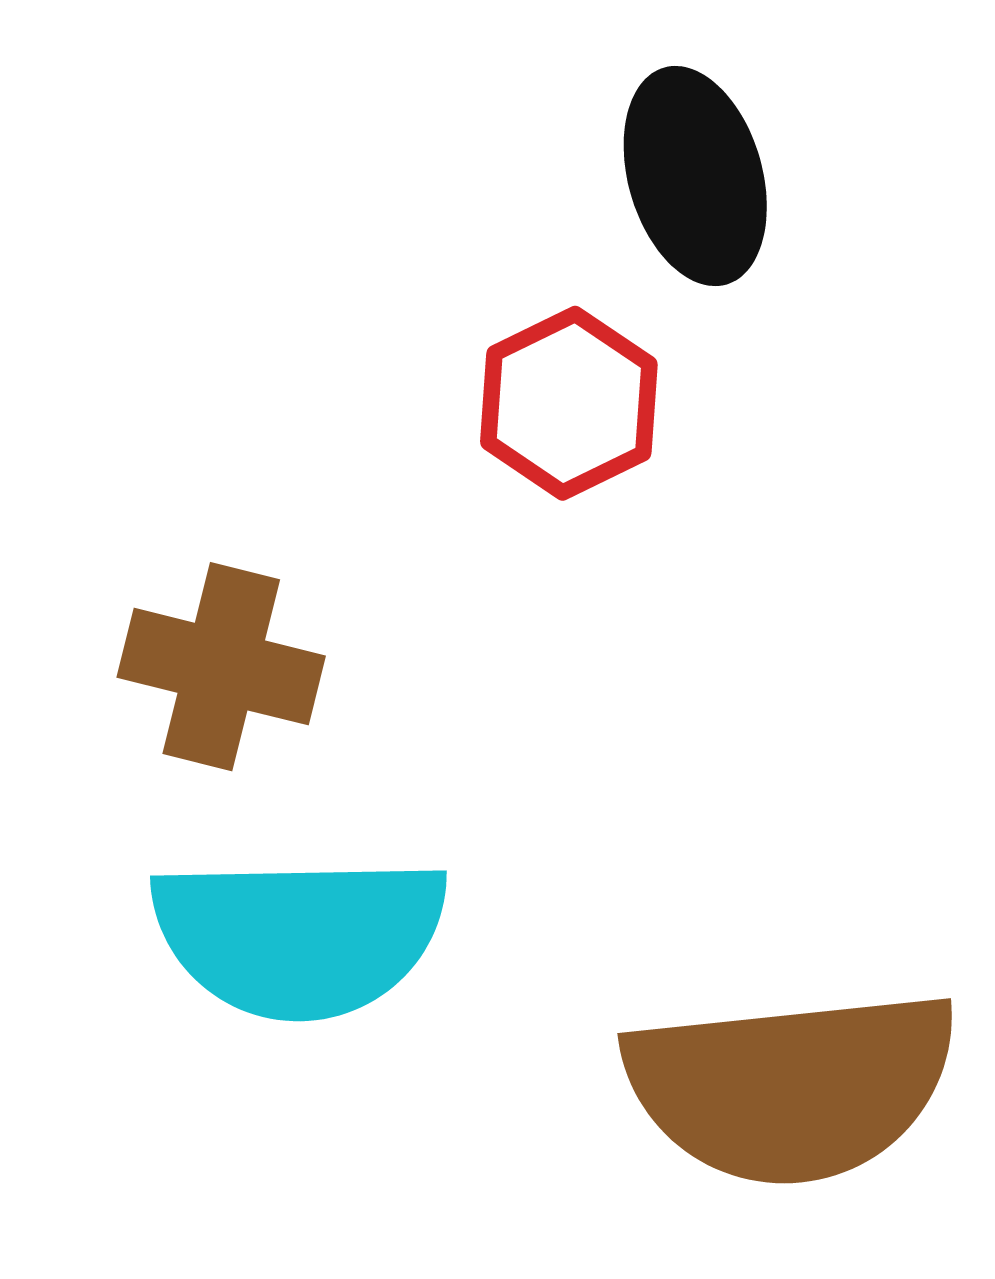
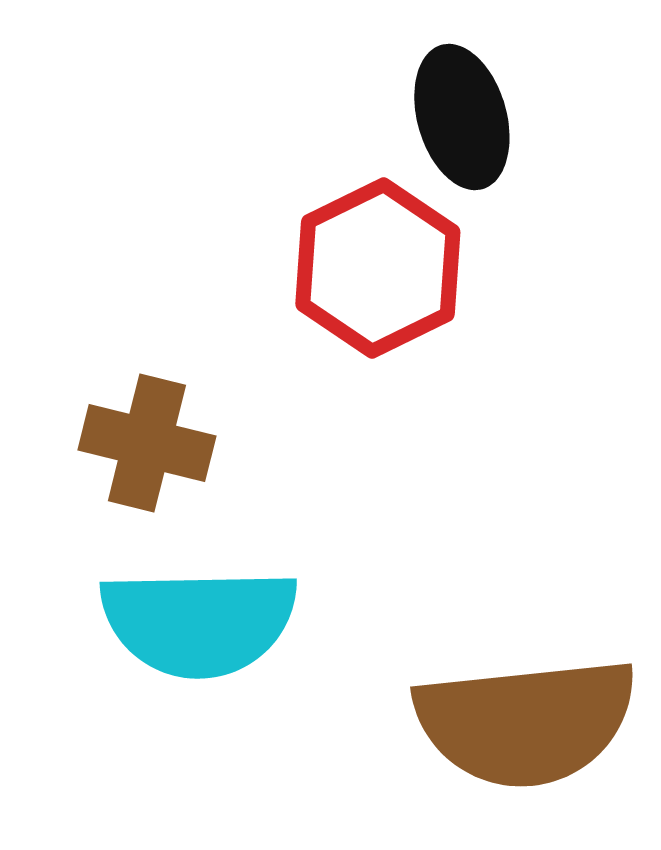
red hexagon: (569, 403) -> (378, 268), size x1.4

